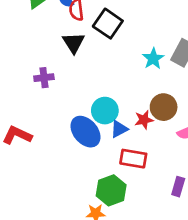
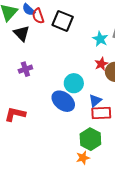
black triangle: (73, 43) -> (22, 33), moved
red star: (144, 120) -> (101, 64), moved
blue triangle: (119, 129) -> (95, 101), moved

